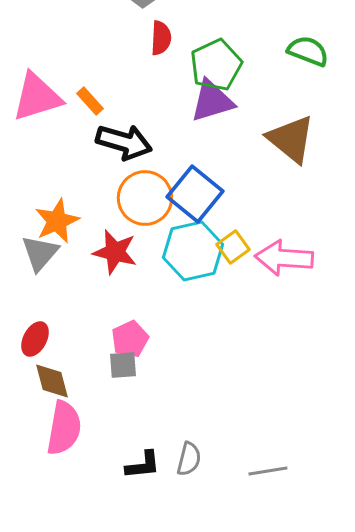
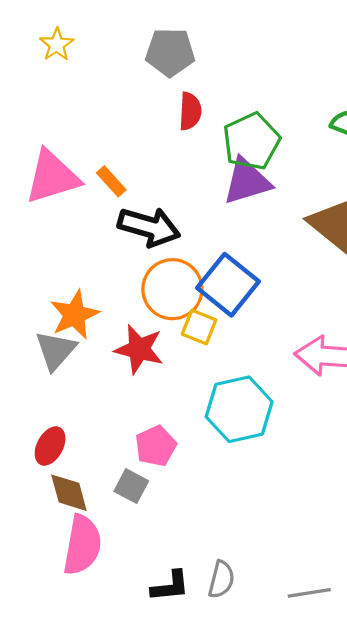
yellow square: (233, 247) -> (199, 327), moved, turned -32
cyan hexagon: (193, 251) -> (239, 409), moved
gray square: (123, 365) -> (131, 486), moved, turned 32

